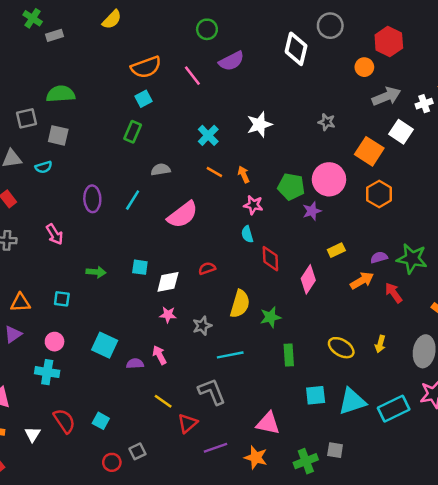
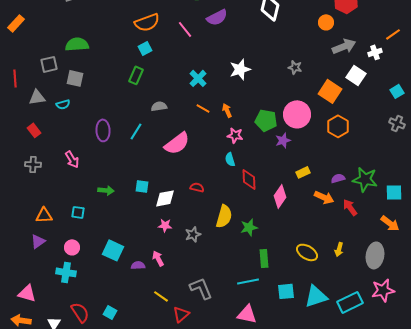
red semicircle: (207, 268) -> (197, 187), turned 32
orange arrow: (362, 281) -> (324, 197), turned 54
cyan line: (230, 355) -> (248, 281), moved

